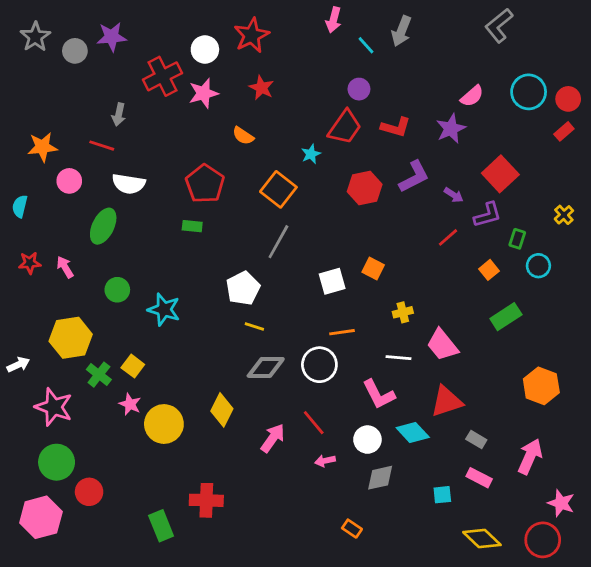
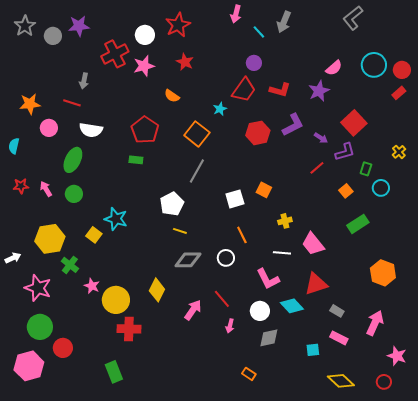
green circle: (117, 290) -> (74, 194), moved
orange line: (342, 332) -> (242, 235), turned 72
white circle: (319, 365) -> (226, 258), size x0.7
yellow square: (133, 366) -> (94, 235), moved
pink arrow: (325, 461) -> (230, 326), turned -64
red cross: (206, 500) -> (129, 329), moved
red circle: (543, 540) -> (384, 382), size x0.6

